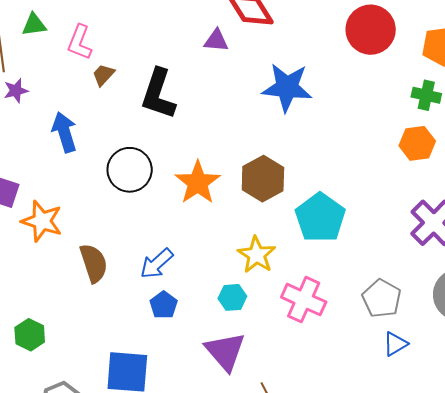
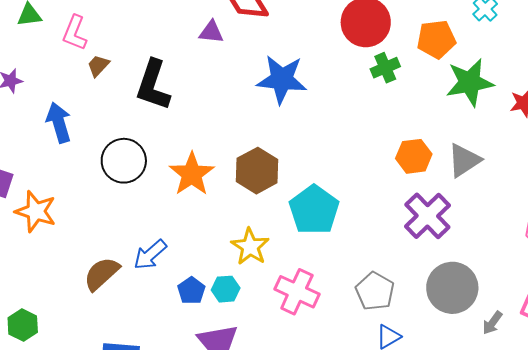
green cross: (426, 95) -> (385, 68), moved, turned -36
orange hexagon: (417, 143) -> (414, 156), moved
brown semicircle: (94, 263) -> (102, 274), moved, turned -114
blue pentagon: (164, 305) -> (191, 291), moved

